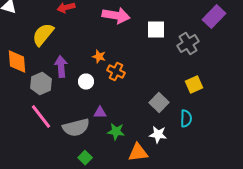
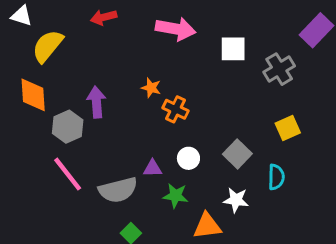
yellow semicircle: (43, 34) -> (47, 46), moved
white circle: (86, 82) -> (188, 158), moved

